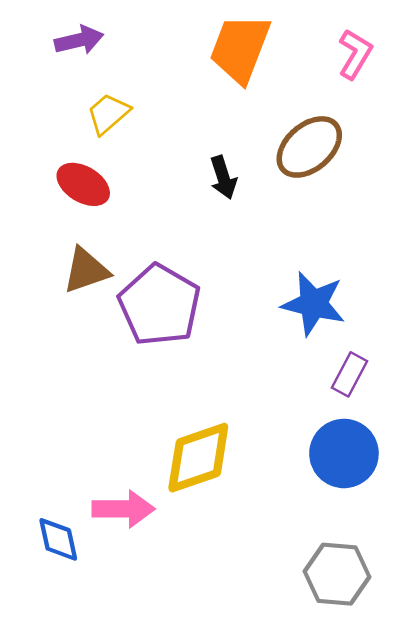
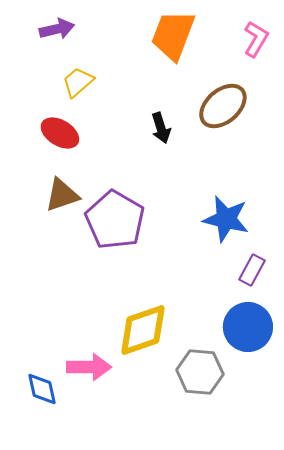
gray hexagon: (337, 574) -> (200, 372), moved

